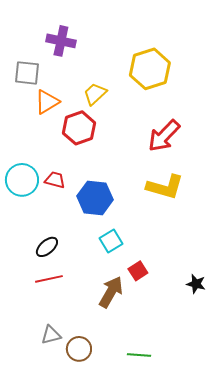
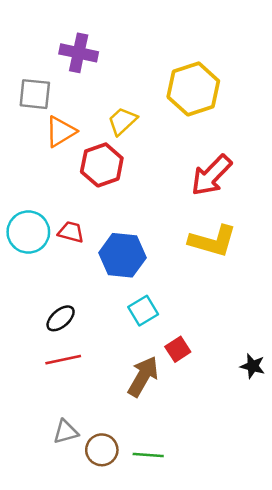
green line: (139, 355) -> (148, 455), moved

